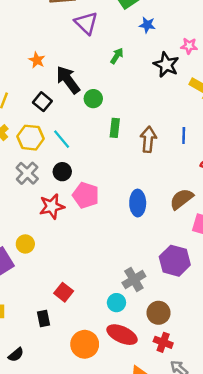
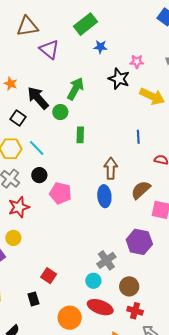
green arrow: (117, 56) -> (75, 89), moved, size x1.6
brown arrow: (148, 139) -> (111, 168), moved
red star: (52, 206) -> (19, 207), moved

